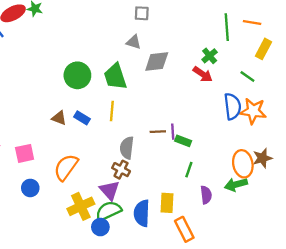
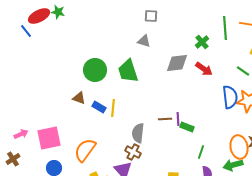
green cross: (210, 56) -> (202, 42), moved
gray diamond: (157, 62) -> (177, 63), moved
yellow line: (112, 111) -> (113, 108), moved
brown triangle: (59, 118) -> (79, 98), moved
pink square: (25, 153) -> (49, 138), size x1.4
green line: (189, 170) -> (201, 152), moved

